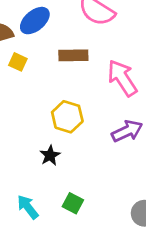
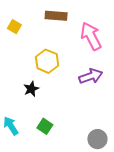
yellow square: (18, 62) -> (14, 27), moved

